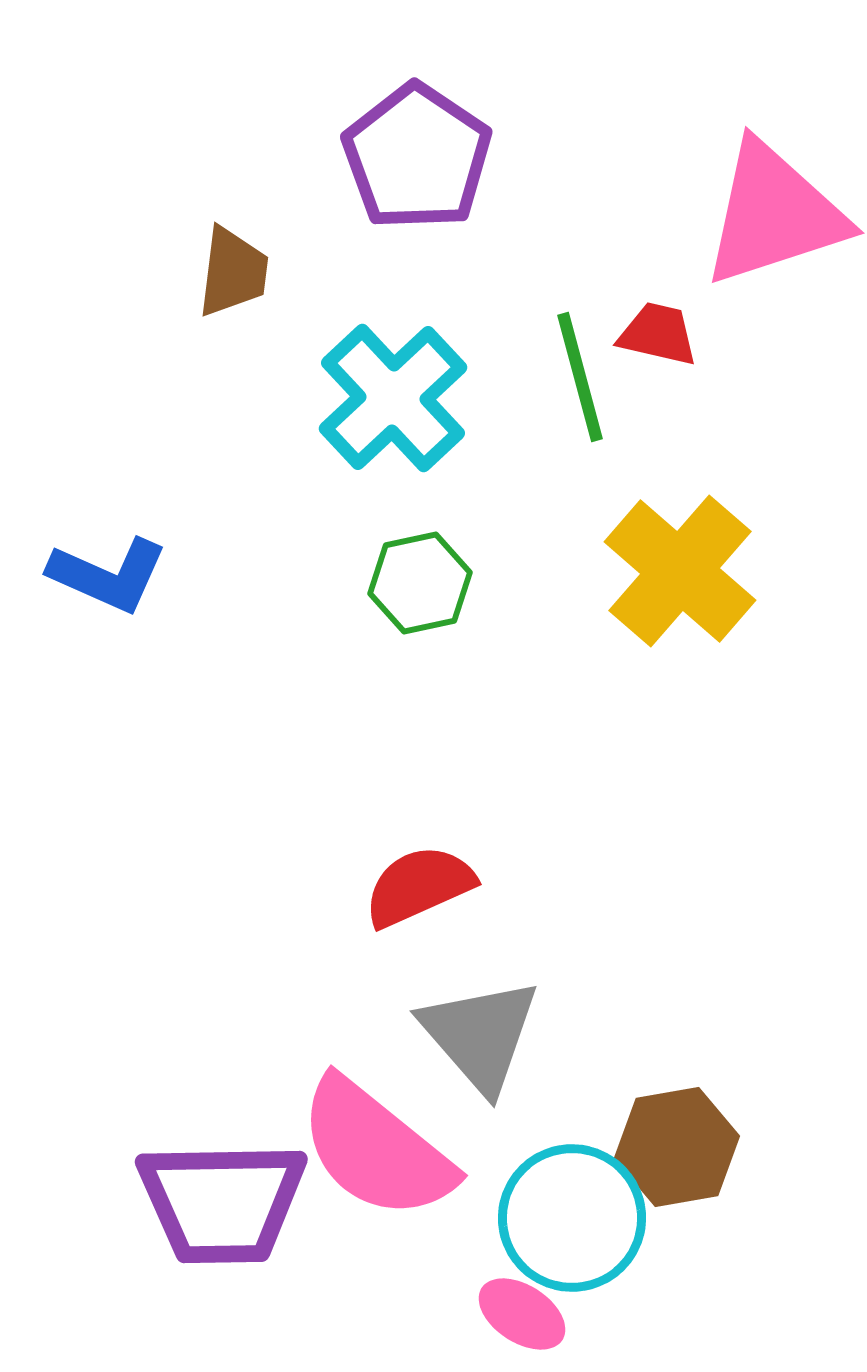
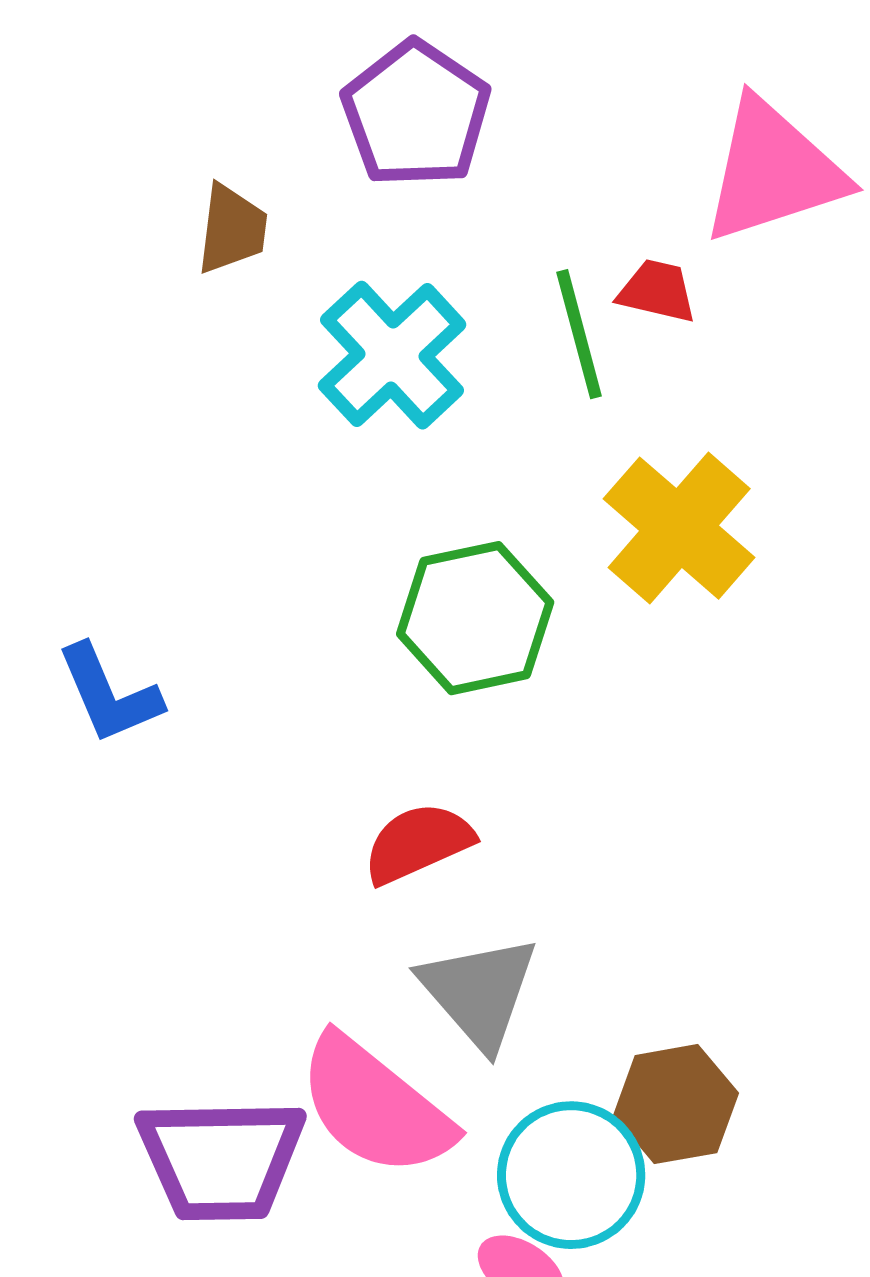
blue L-shape: (108, 575) -> (109, 694), moved, turned 43
green hexagon: (420, 583) -> (475, 618), moved, size x1.5

